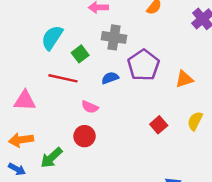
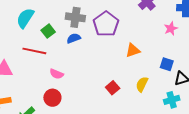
purple pentagon: (143, 65) -> (106, 24), moved
blue semicircle: (110, 78) -> (74, 38), moved

